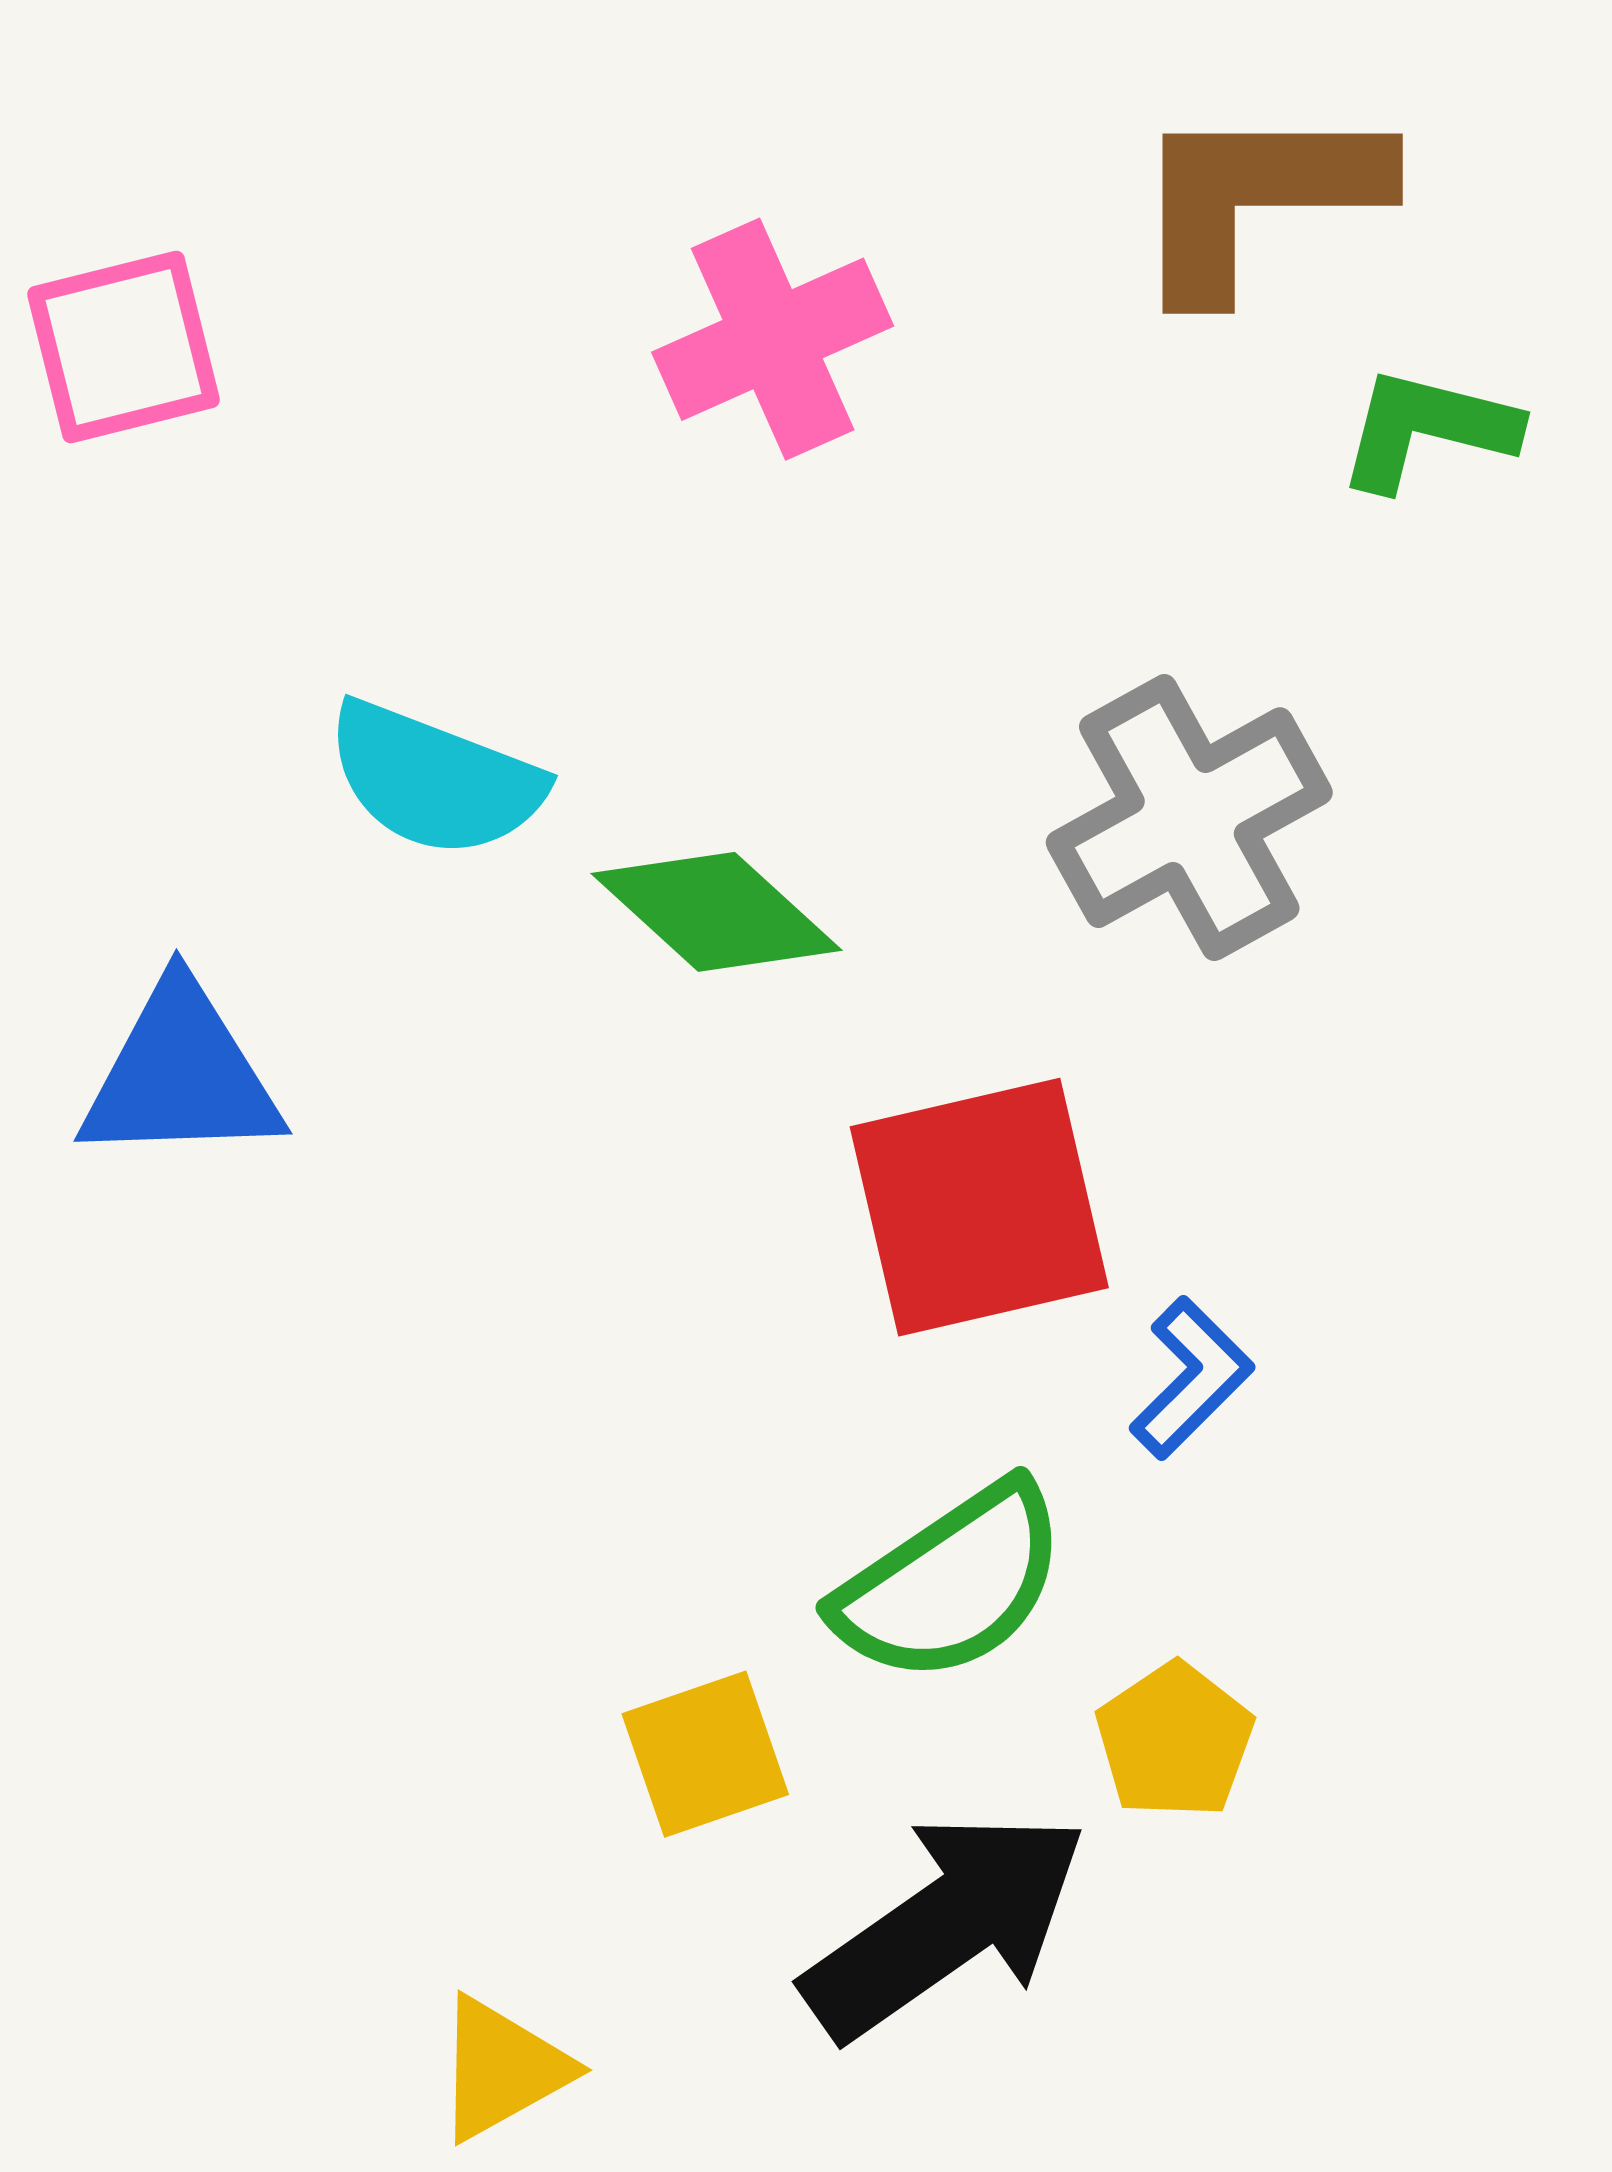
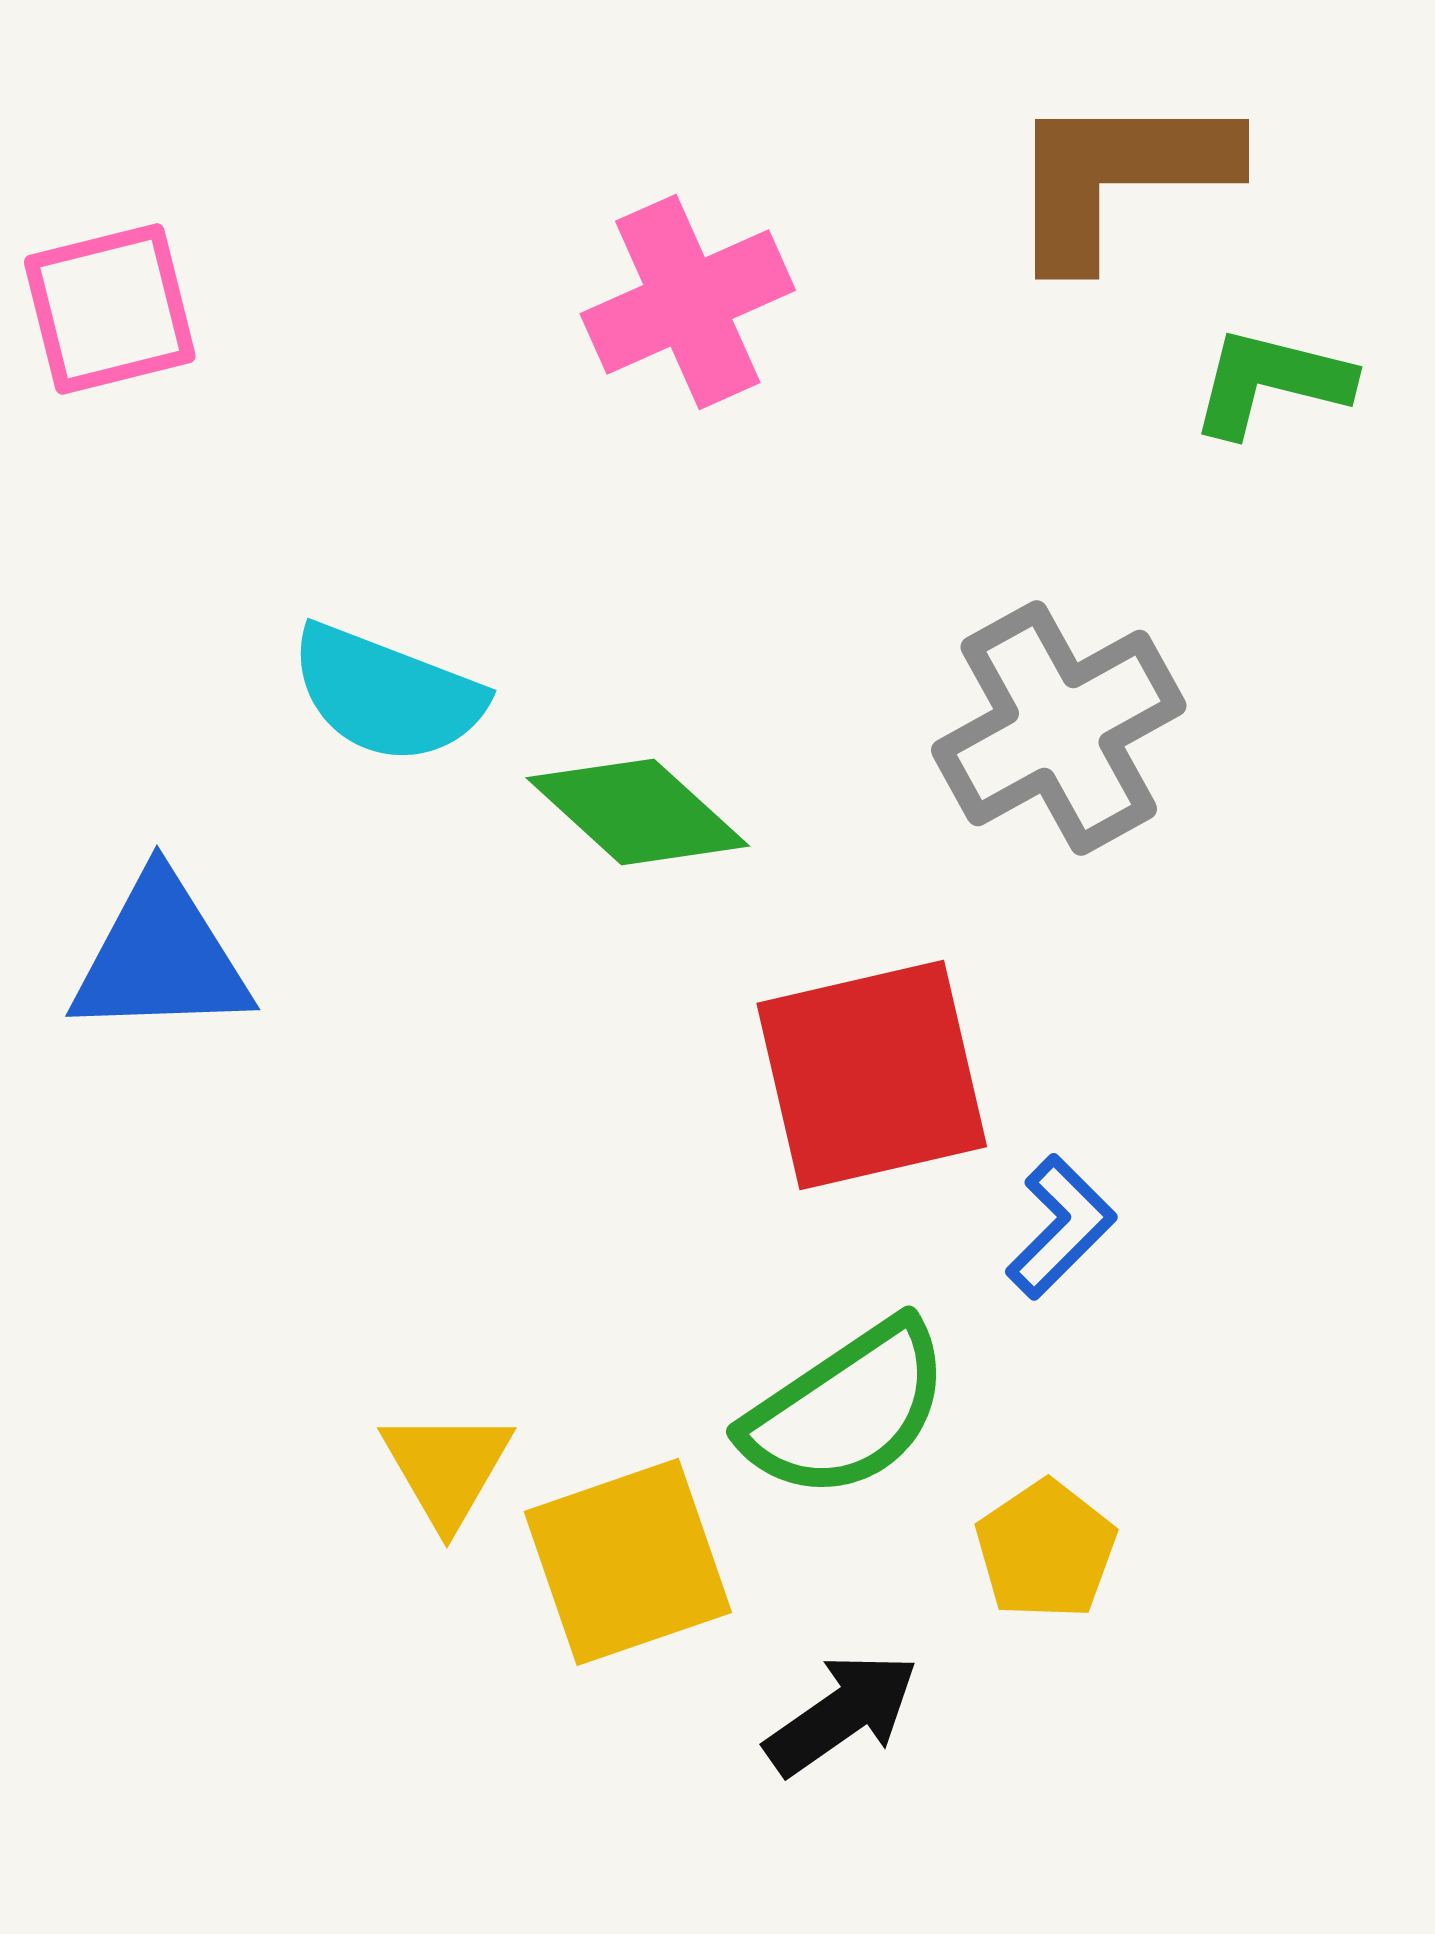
yellow square: (705, 1754) -> (628, 1562), size x1.4
black arrow: (946, 1925) -> (842, 1714), size x0.6
yellow triangle: (502, 2069) -> (447, 1468), moved, turned -31

